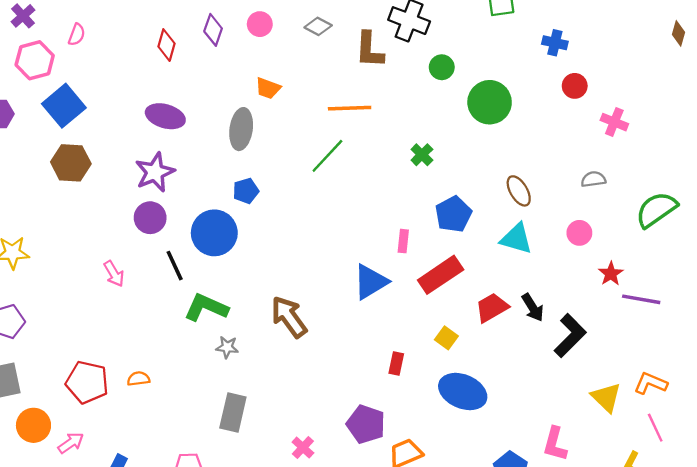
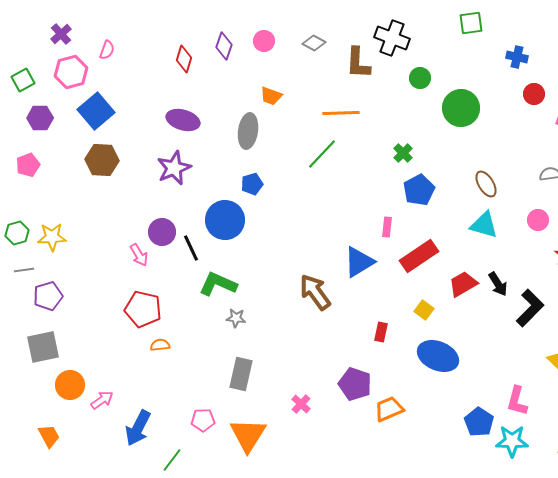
blue pentagon: (453, 214) -> (419, 190), moved
purple circle: (150, 218) -> (162, 232), moved
brown arrow: (289, 317) -> (315, 292), moved
red pentagon: (87, 382) -> (143, 309), moved

